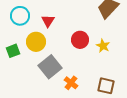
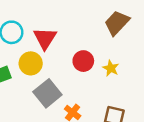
red triangle: (48, 21) -> (45, 38), size x1.5

